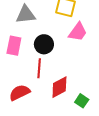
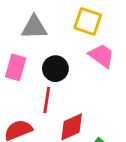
pink trapezoid: (78, 32) -> (102, 56), turned -95

